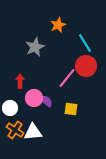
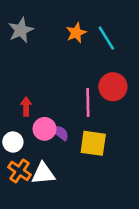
cyan line: (85, 43) -> (106, 38), moved
gray star: (35, 47) -> (21, 30), moved
pink line: (67, 78) -> (88, 103), turned -40
yellow square: (71, 109) -> (93, 143), size x1.5

